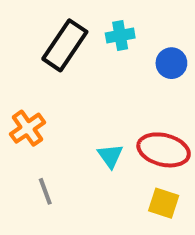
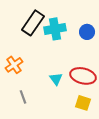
cyan cross: (120, 36) -> (55, 29), moved, size x1.5

